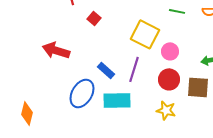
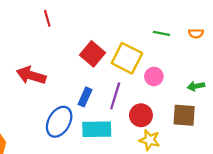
red square: (94, 18) -> (93, 54), moved, size x1.6
blue rectangle: (106, 70) -> (85, 97), turned 72
red circle: (169, 79) -> (141, 115), moved

